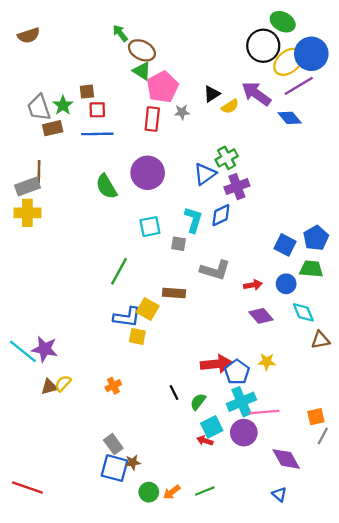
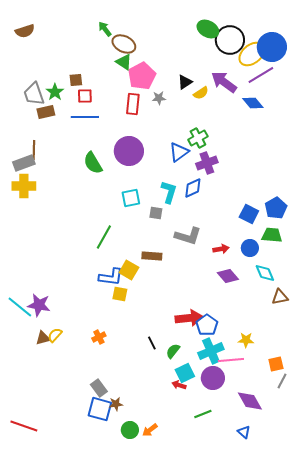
green ellipse: (283, 22) -> (208, 29), moved
yellow star: (267, 362) -> (246, 340), moved
green line: (205, 491) -> (203, 414), moved

